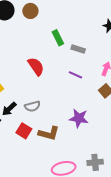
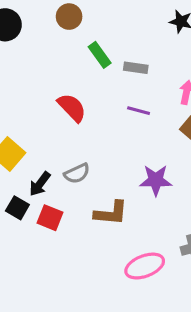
brown circle: (30, 11) -> (69, 17), moved
red square: (24, 131) -> (50, 218), moved

